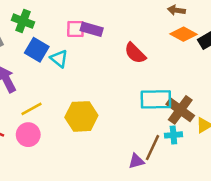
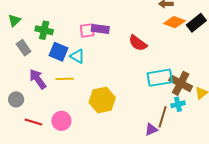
yellow line: (31, 109) -> (65, 79), moved, turned 36

